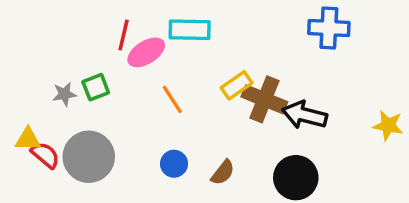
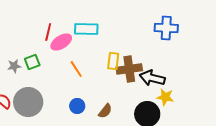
yellow rectangle: (237, 85) -> (113, 61), turned -48
brown cross: (264, 99) -> (129, 69), turned -30
yellow star: (388, 125) -> (165, 97), moved

